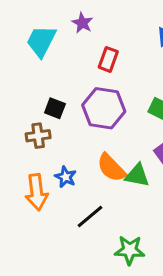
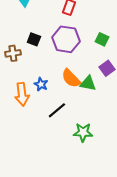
brown cross: (38, 136) -> (13, 53), moved

